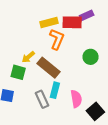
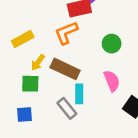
yellow rectangle: (49, 23) -> (23, 39), moved
orange L-shape: (57, 39) -> (66, 33), turned -120
pink semicircle: (76, 99) -> (112, 81), moved

